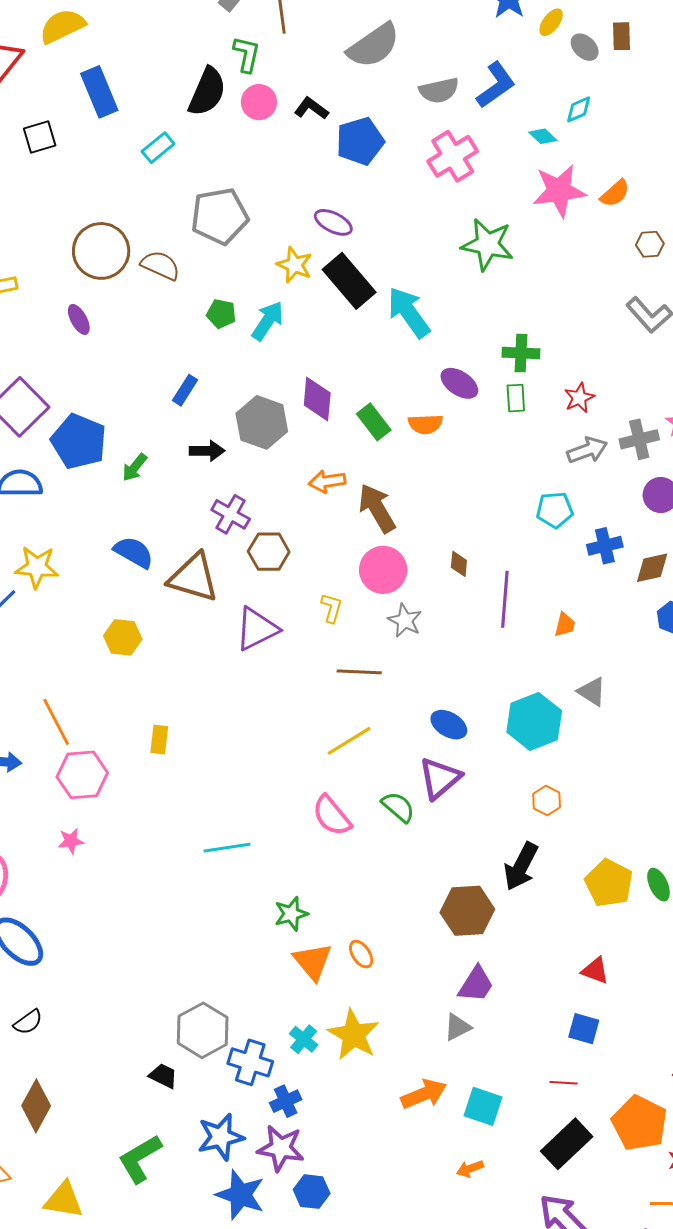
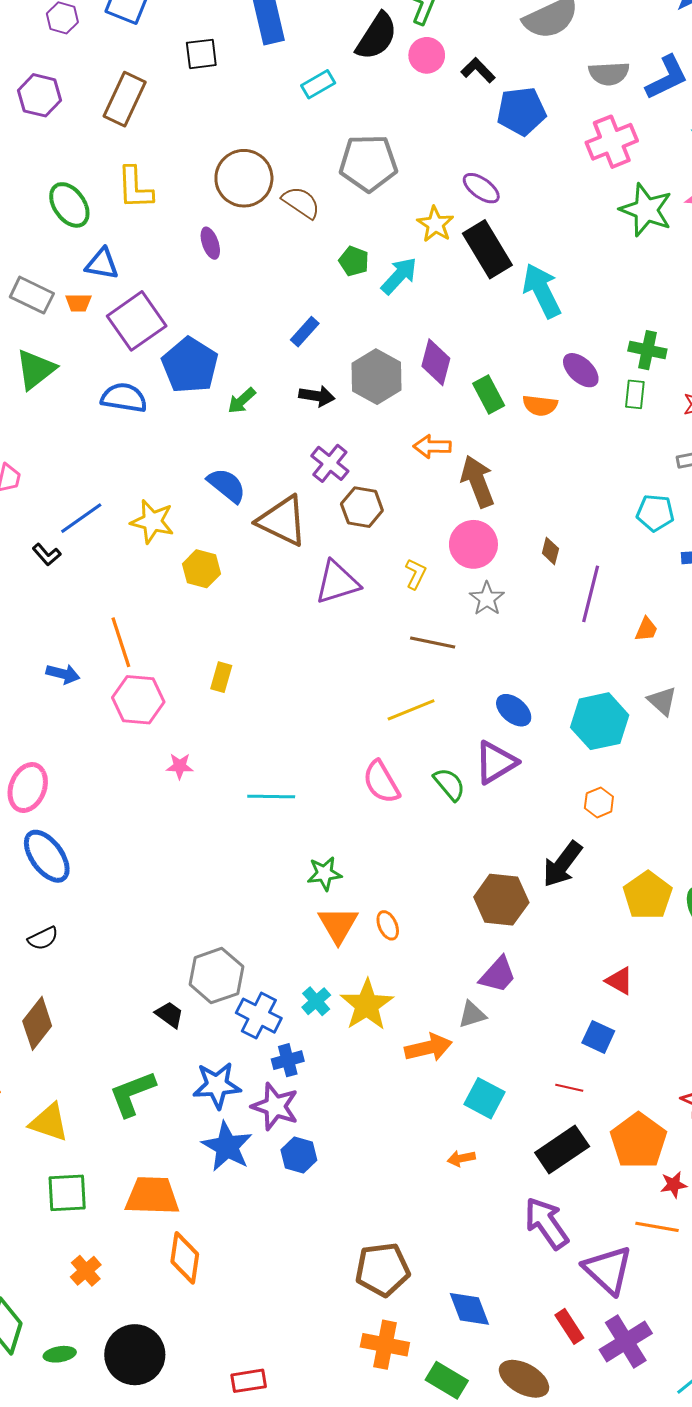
green star: (488, 244) -> (646, 210), moved
yellow star: (37, 567) -> (152, 521), moved
pink star: (71, 841) -> (180, 766), moved
orange arrow: (424, 1094) -> (428, 1048), moved

